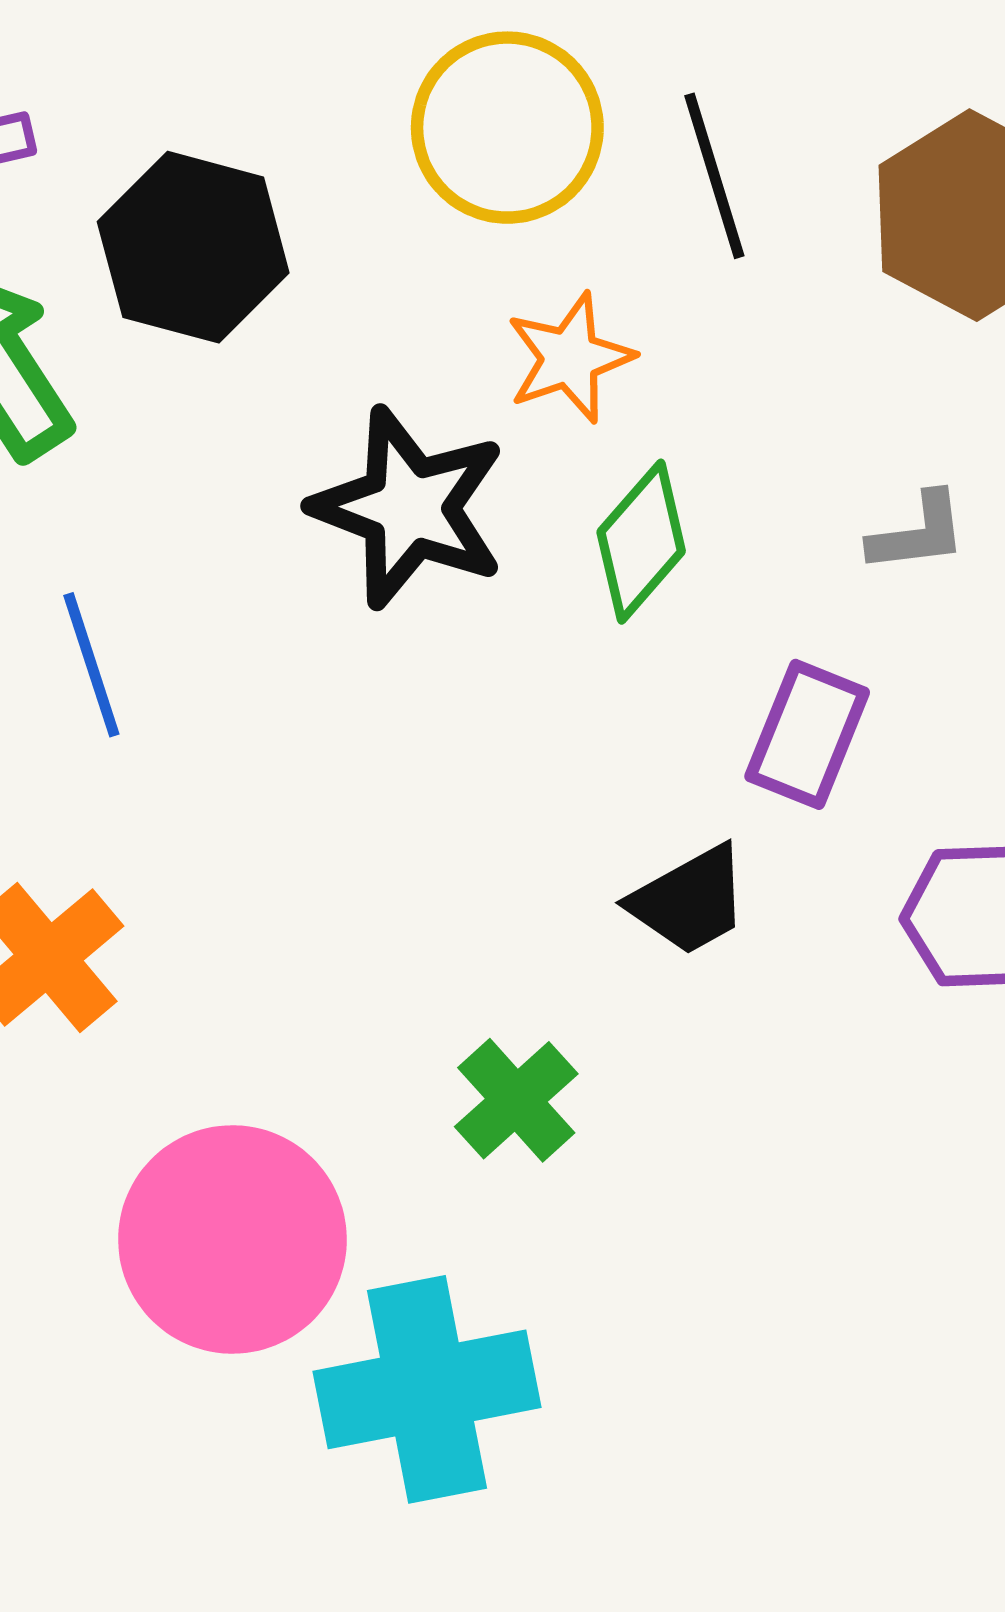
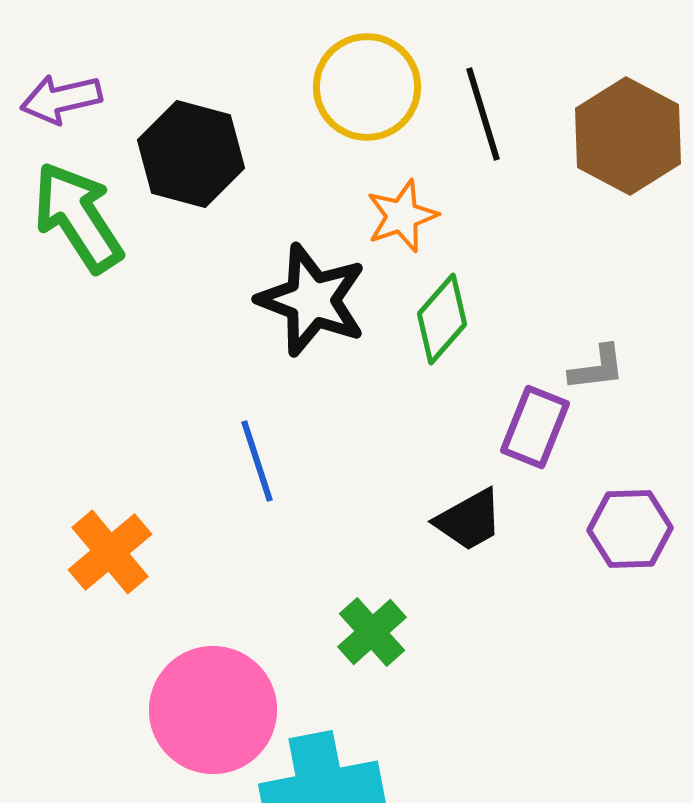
gray L-shape: (918, 533) -> (597, 368), moved
blue line: (91, 665) -> (257, 461), moved

